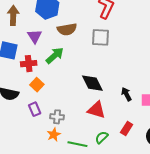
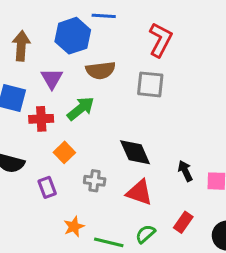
orange square: (37, 85) -> (64, 152), moved
gray cross: (57, 117) -> (95, 181), moved

